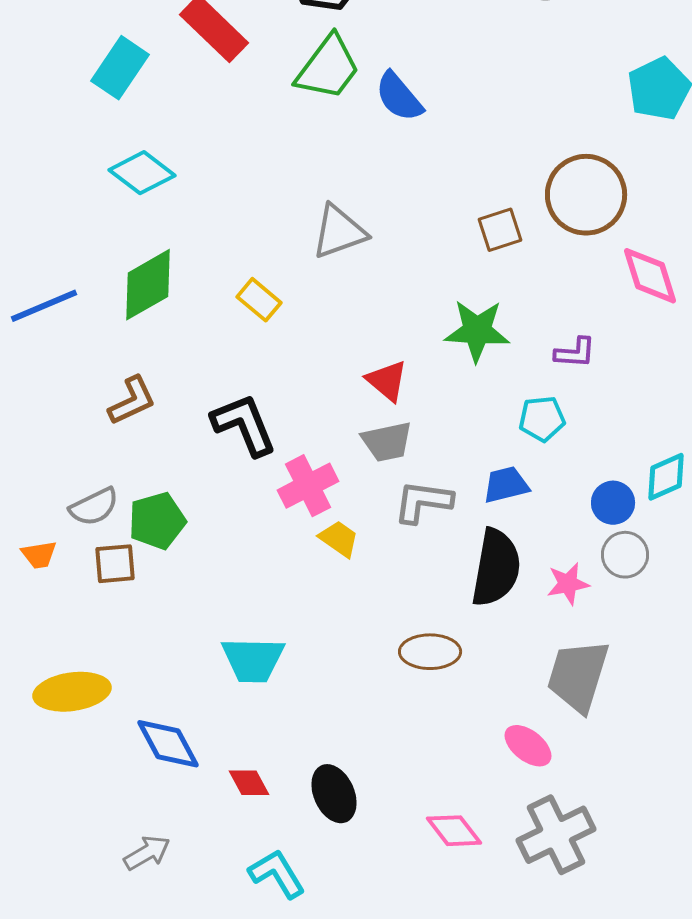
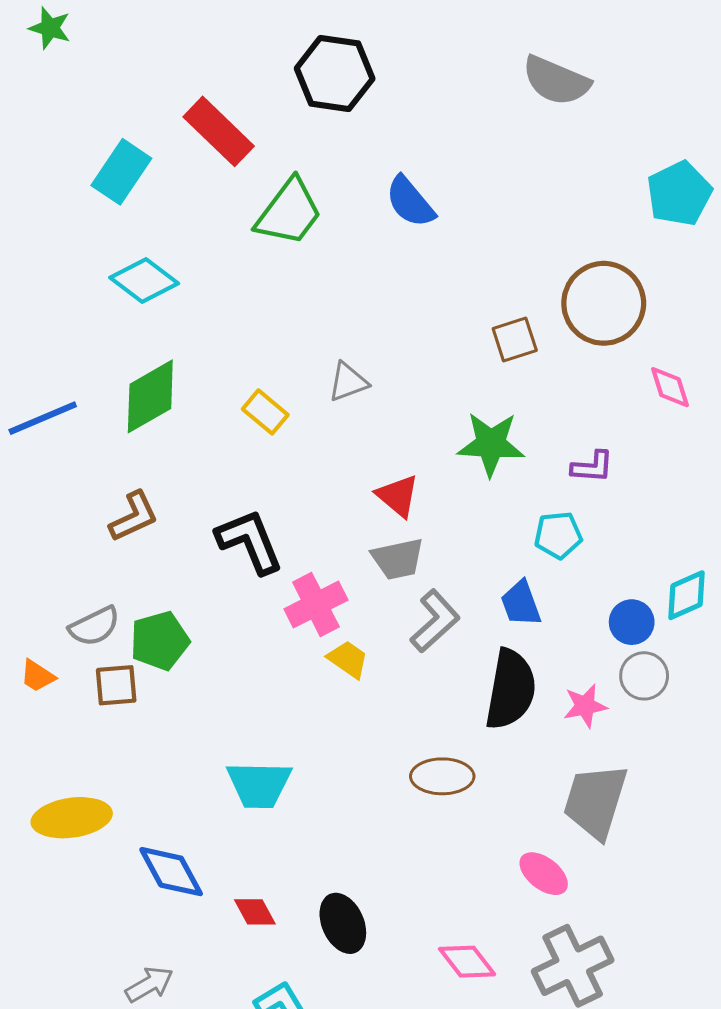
green trapezoid: (328, 68) -> (289, 212), moved
gray triangle: (339, 232) -> (348, 382), moved, size x0.7
pink diamond: (650, 276) -> (670, 387), size x0.7
blue trapezoid: (506, 485) -> (521, 603), turned -96
gray L-shape: (423, 502) -> (435, 621), turned 130
orange trapezoid: (39, 555) -> (38, 676), turned 42

